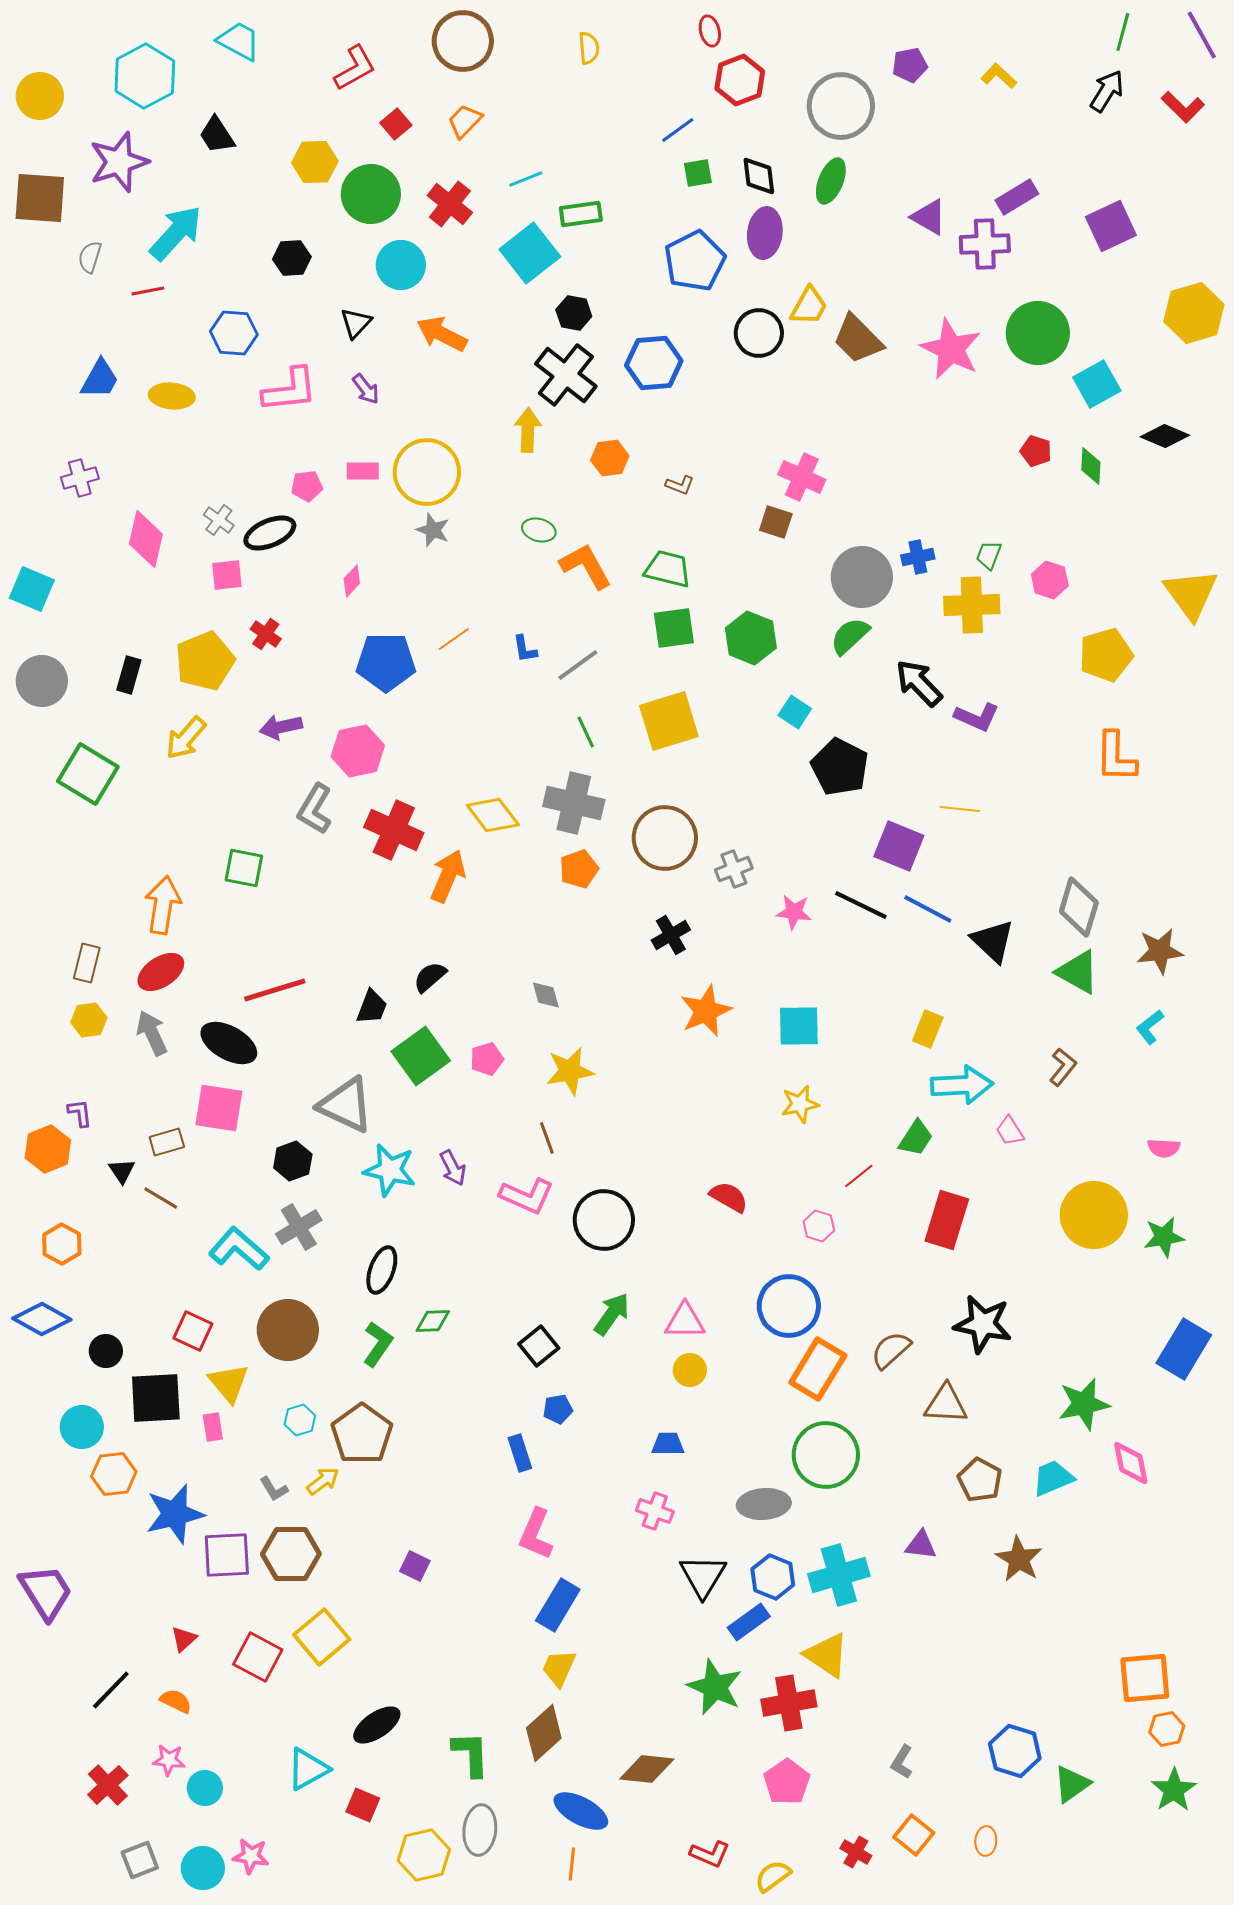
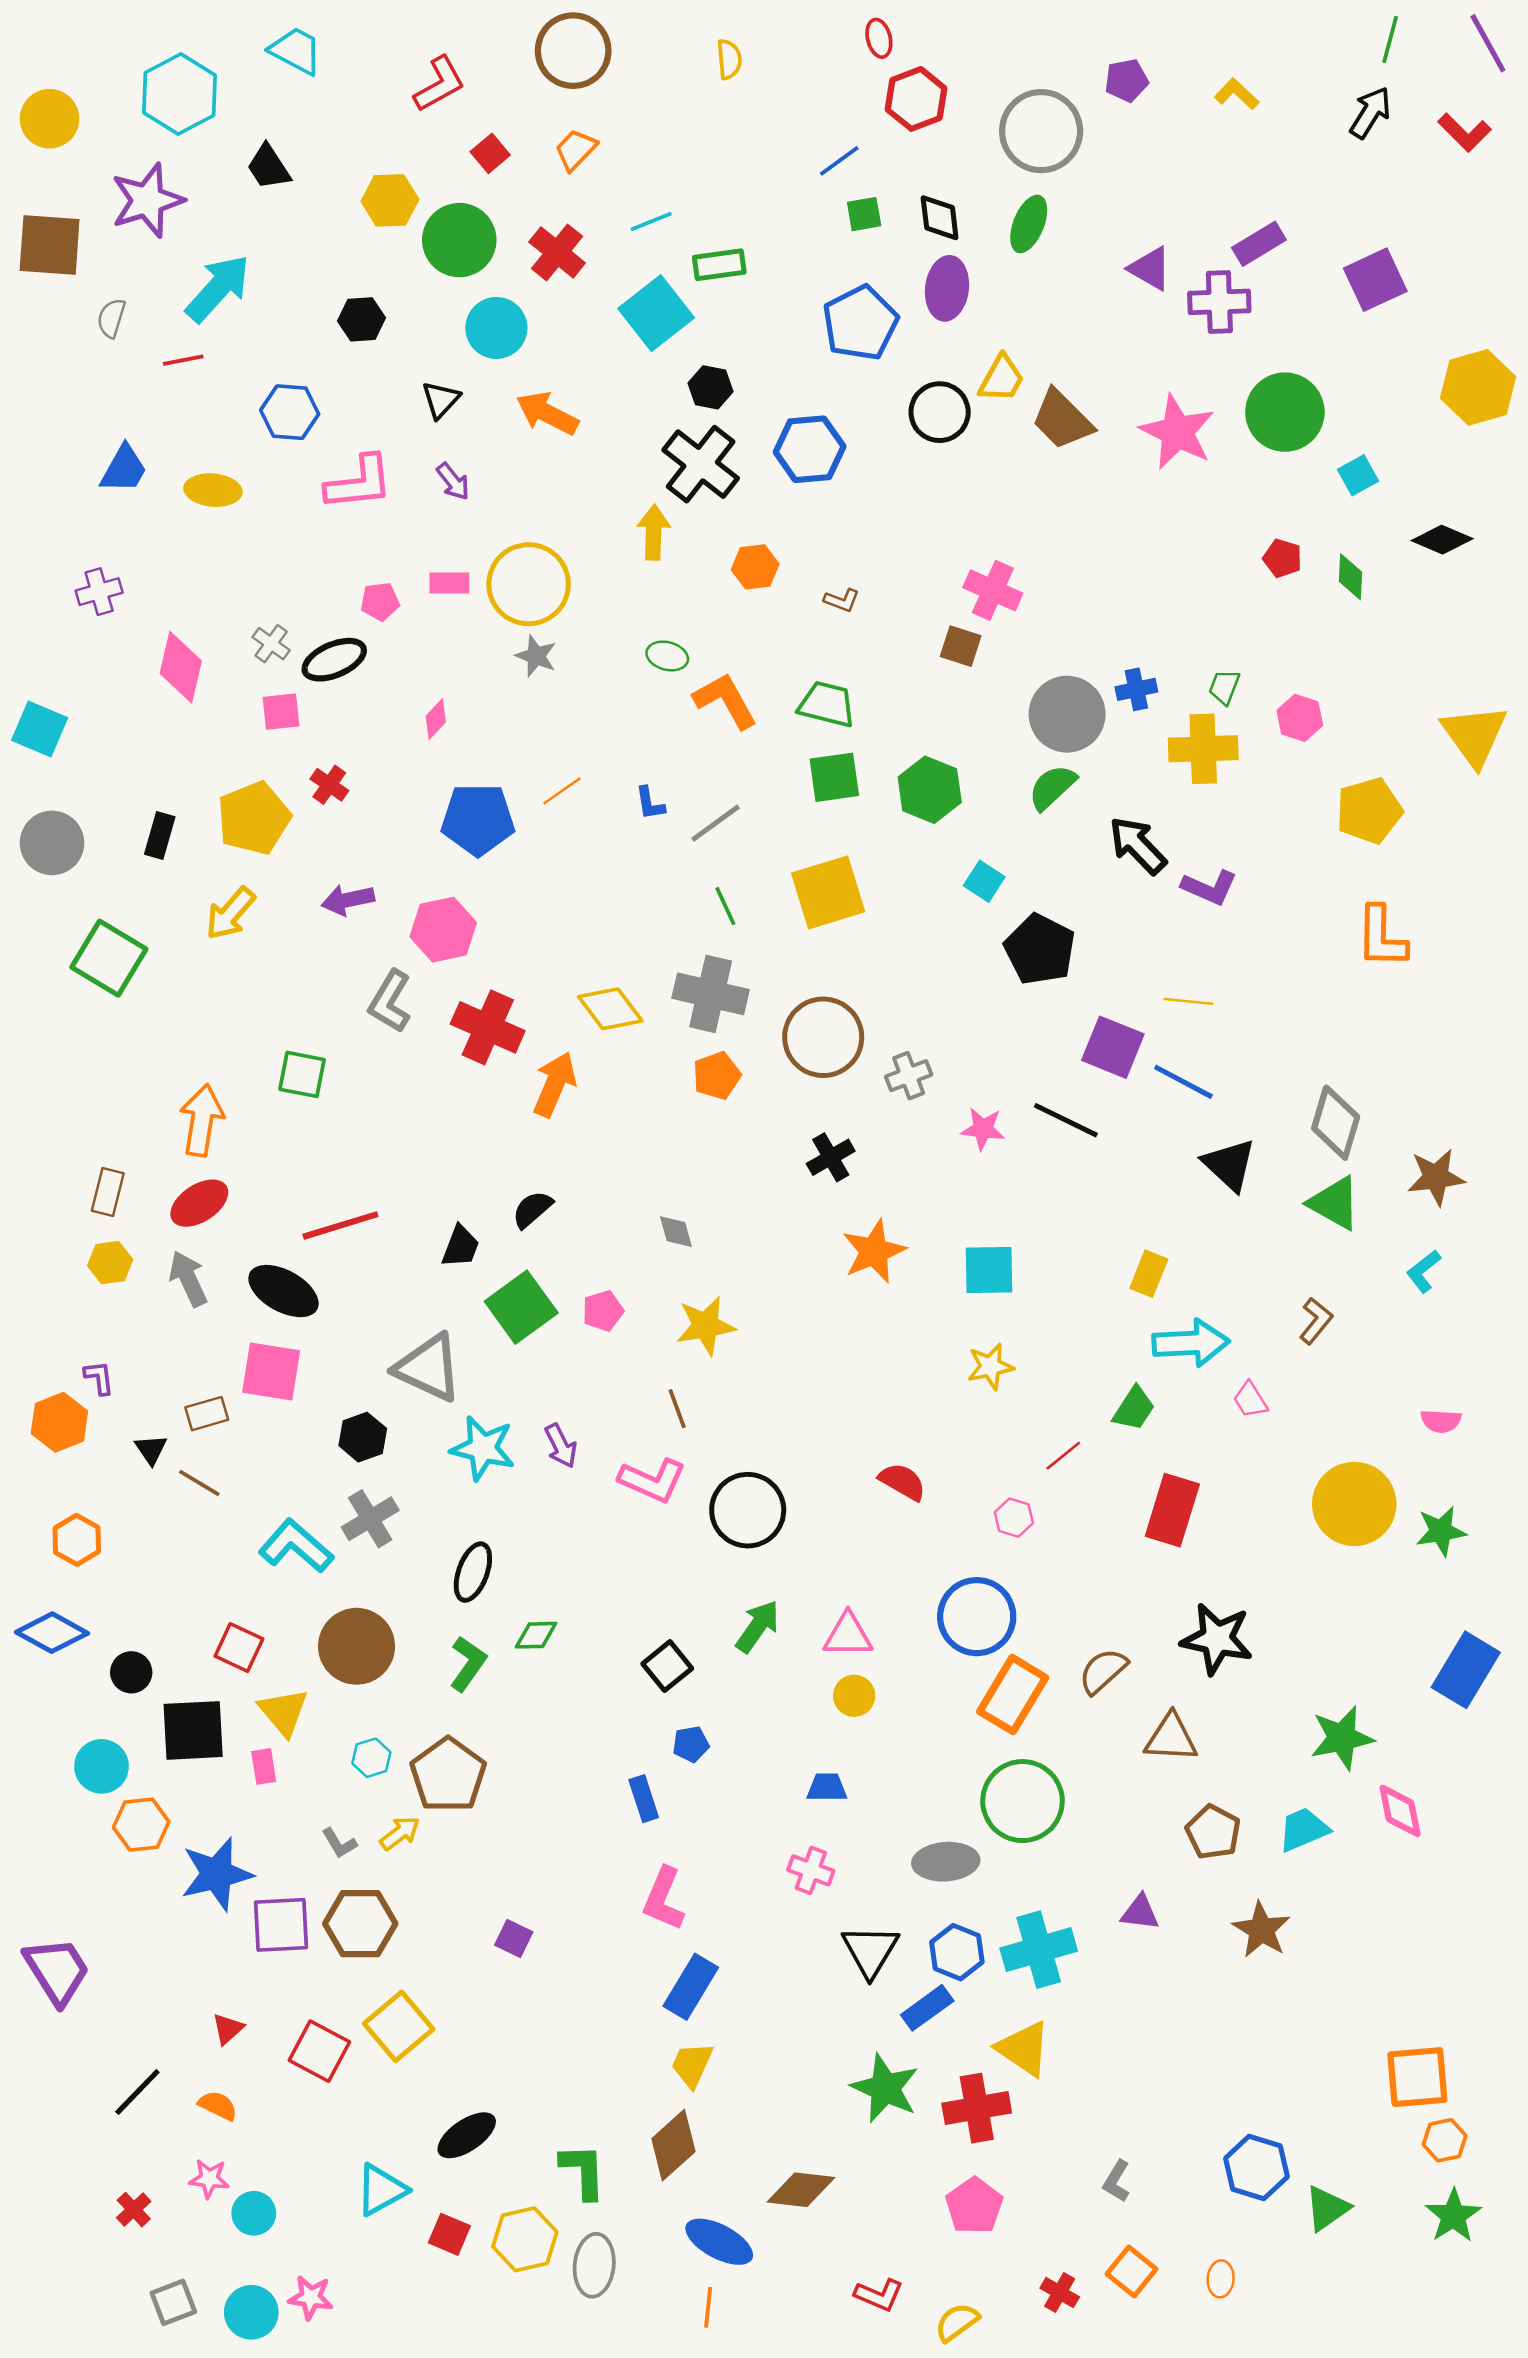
cyan square: (1097, 384) -> (1358, 475), size x0.7
blue line: (928, 909) -> (1183, 1082), moved
red cross: (108, 1785) -> (134, 2210), size x0.7
yellow hexagon: (424, 1855) -> (525, 2239), moved

